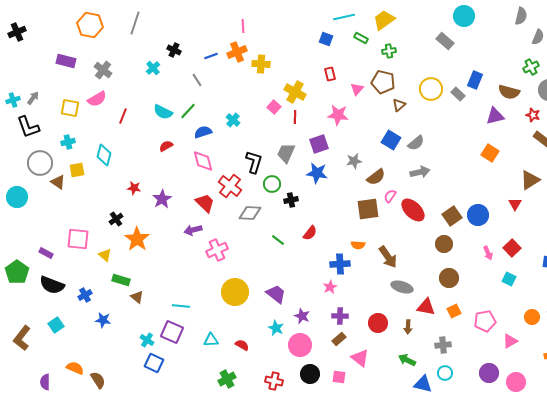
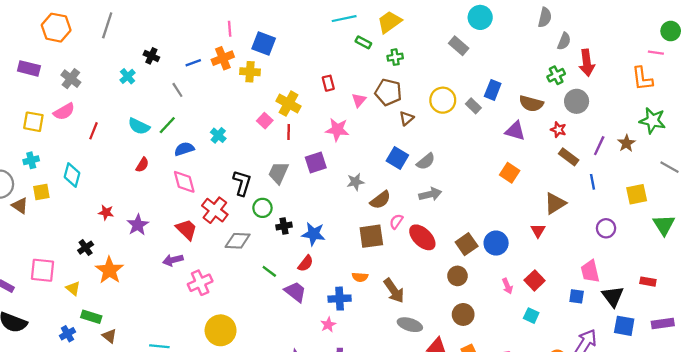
blue square: (326, 39) -> (264, 43), moved, size x1.5
purple triangle: (495, 116) -> (515, 131), turned 30
red semicircle: (166, 146) -> (142, 165), turned 152
blue star: (317, 173) -> (313, 234), moved
purple trapezoid: (276, 294) -> (295, 292), moved
blue cross: (85, 295) -> (67, 334), moved

